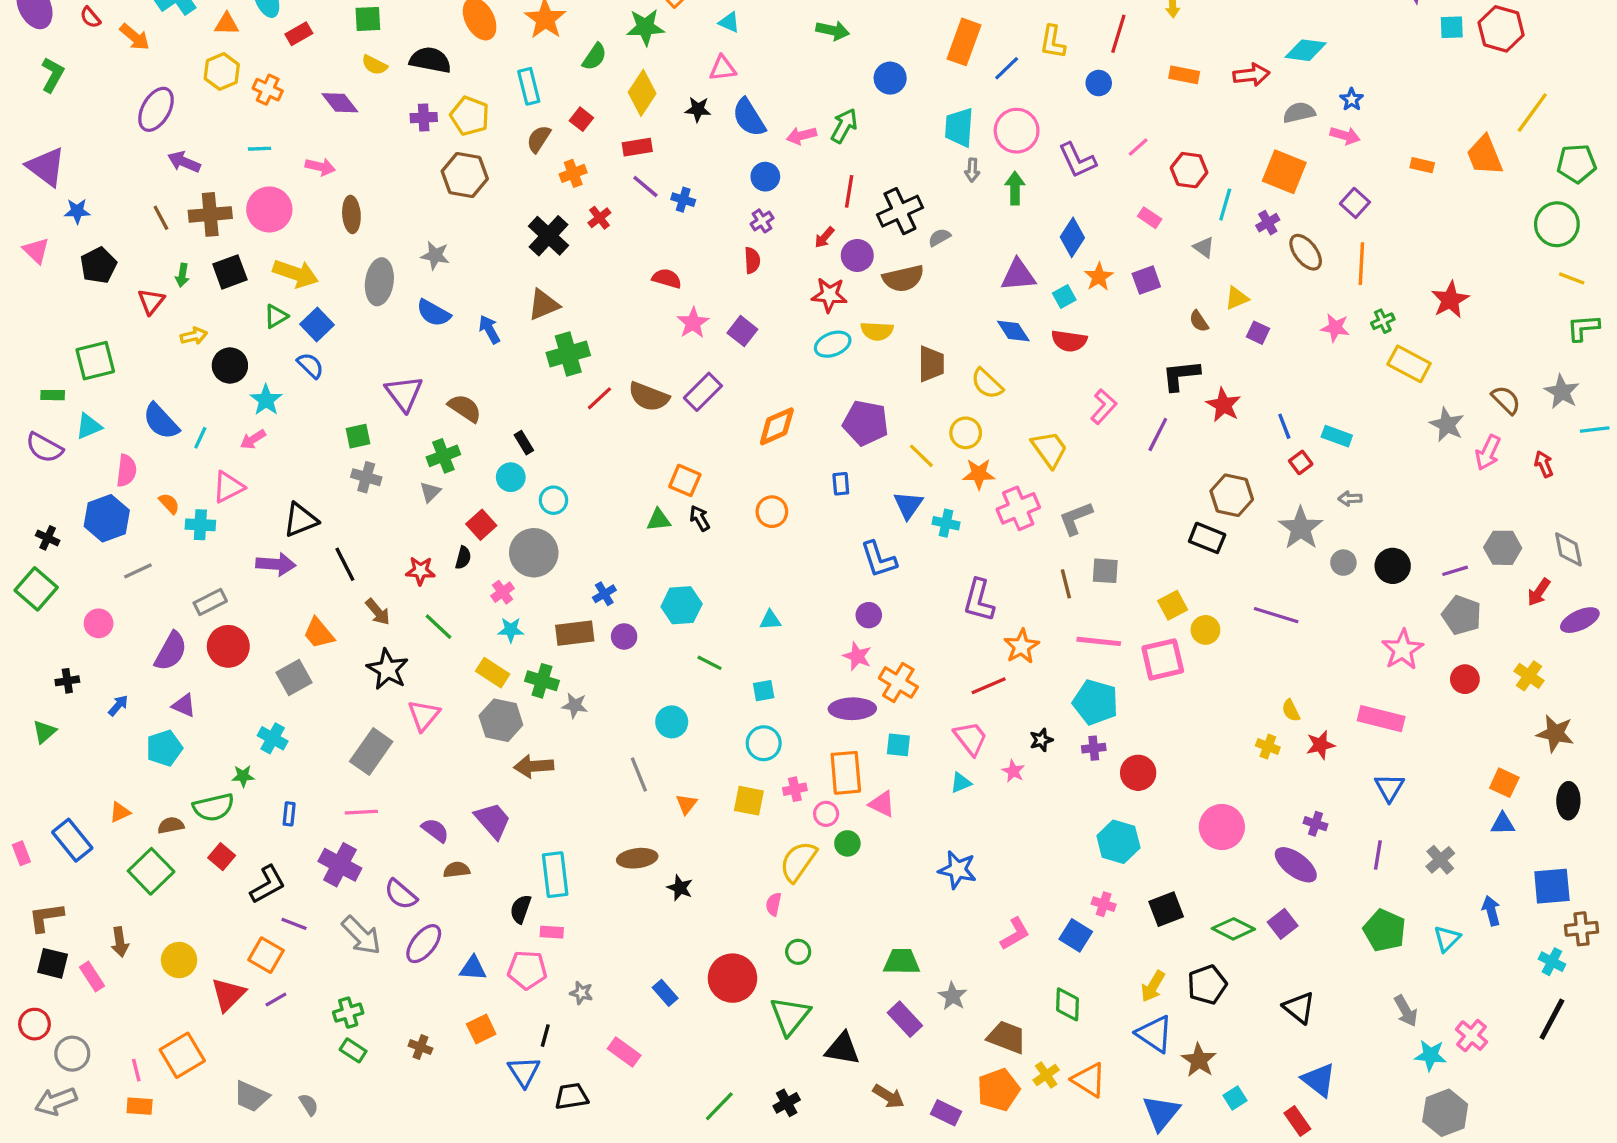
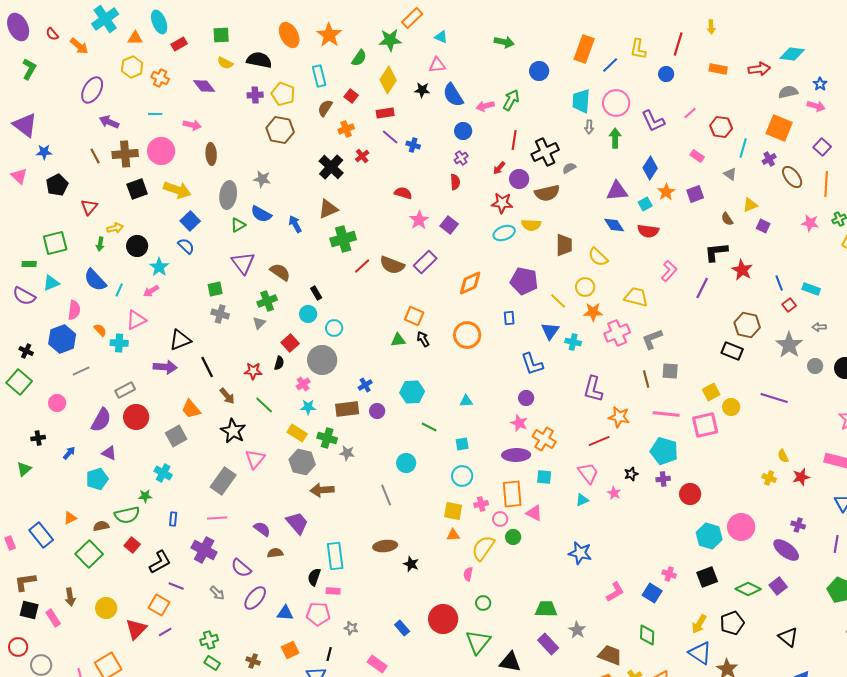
green arrow: (182, 275) -> (100, 244), moved
green triangle: (276, 316) -> (238, 225), moved
yellow trapezoid: (1049, 449) -> (636, 297), turned -40
orange circle: (772, 512) -> (467, 335), size x1.4
orange star: (1022, 646) -> (619, 417), turned -30
orange triangle: (686, 804) -> (453, 535), moved, turned 48
cyan hexagon: (1118, 842) -> (709, 536), moved
gray arrow: (361, 935) -> (217, 593), size x0.6

